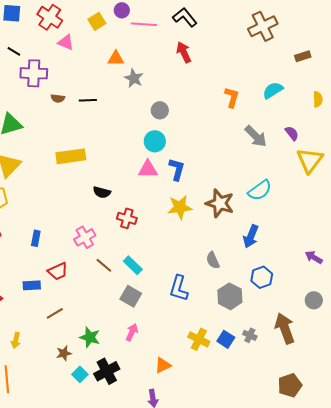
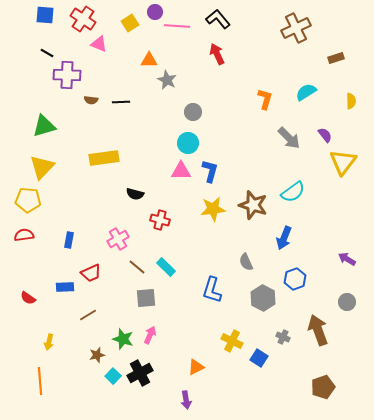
gray square: (131, 296) -> (146, 298), moved, turned -35
pink arrow: (132, 332) -> (150, 335), moved
blue square: (226, 339) -> (259, 358), moved

